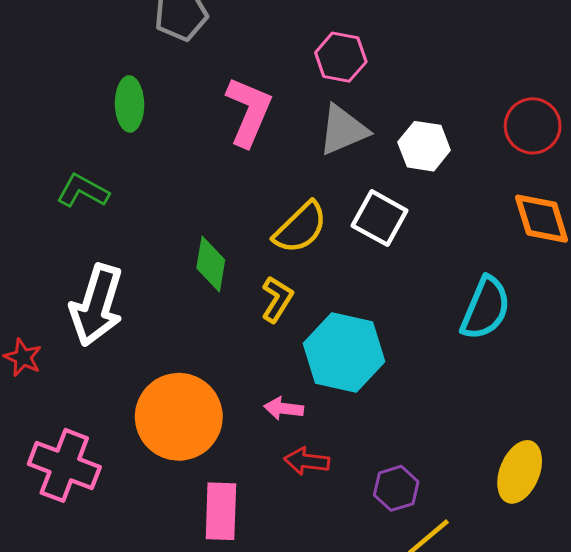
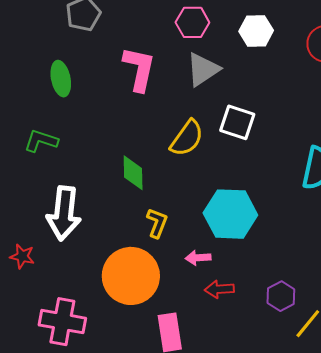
white hexagon: (424, 146) -> (256, 31), moved
yellow L-shape: (277, 299) -> (157, 223), moved

